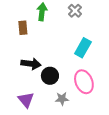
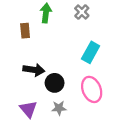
gray star: (62, 99) -> (59, 108), moved

